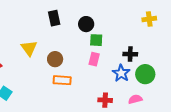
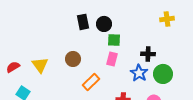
black rectangle: (54, 18) -> (83, 22), moved
yellow triangle: (29, 48) -> (40, 65), moved
orange rectangle: (62, 80) -> (91, 82), moved, turned -48

